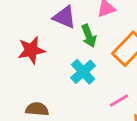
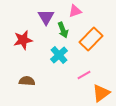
purple triangle: (64, 17) -> (46, 17), turned 36

